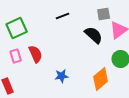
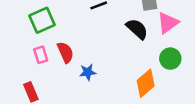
blue star: (62, 76) -> (88, 72), moved

